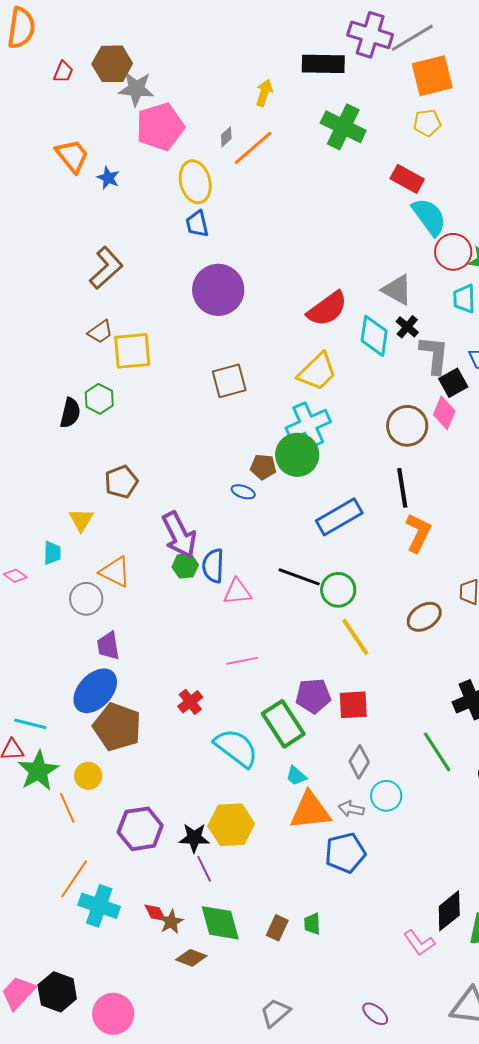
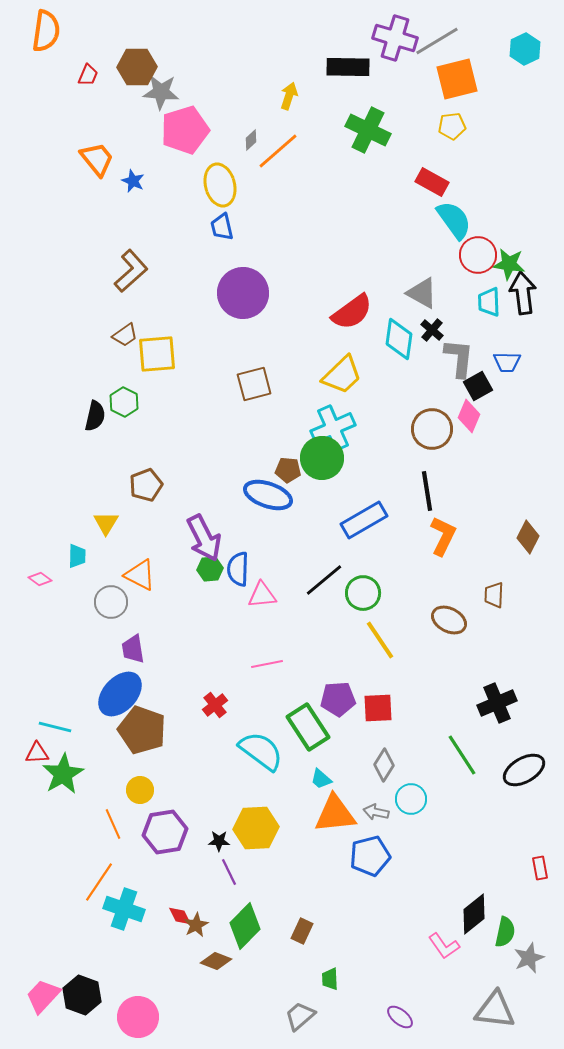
blue ellipse: (243, 492) -> (268, 495), size x2.0
black line: (299, 577) -> (324, 580), turned -60
brown ellipse: (424, 617) -> (449, 620), turned 60
yellow circle: (88, 776) -> (140, 790), moved
orange line: (67, 808) -> (113, 824), moved
black star: (194, 838) -> (219, 841), size x0.7
green diamond: (220, 923) -> (245, 926), turned 60
green trapezoid: (312, 924) -> (330, 979), moved

